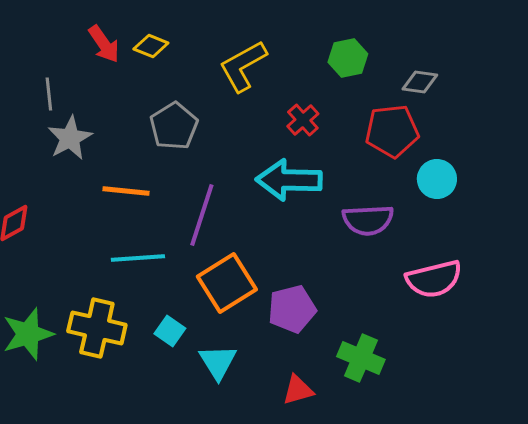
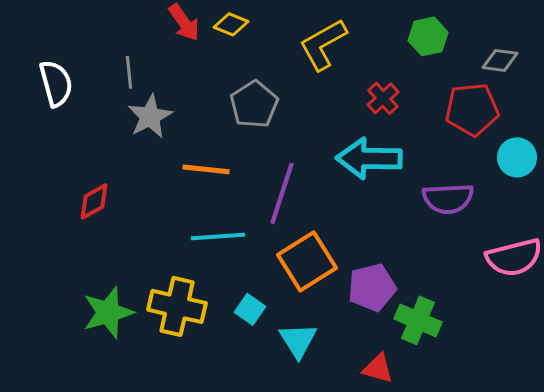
green cross: (361, 358) -> (418, 320), moved
red triangle: (298, 390) -> (378, 368), turned 32

